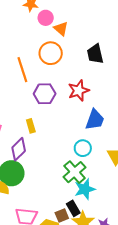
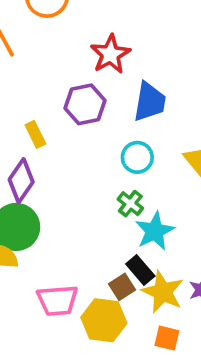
purple hexagon: (45, 94) -> (85, 104), moved
green cross: (75, 172) -> (130, 204), size x0.6

